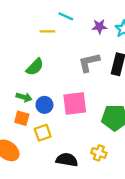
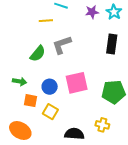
gray L-shape: (89, 62) -> (62, 45), moved
green arrow: (24, 97) -> (20, 81), moved
yellow square: (43, 133) -> (50, 112), turned -35

